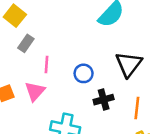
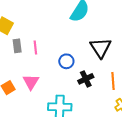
gray rectangle: (26, 43) -> (17, 46), turned -32
pink line: (46, 65) -> (35, 48), moved

